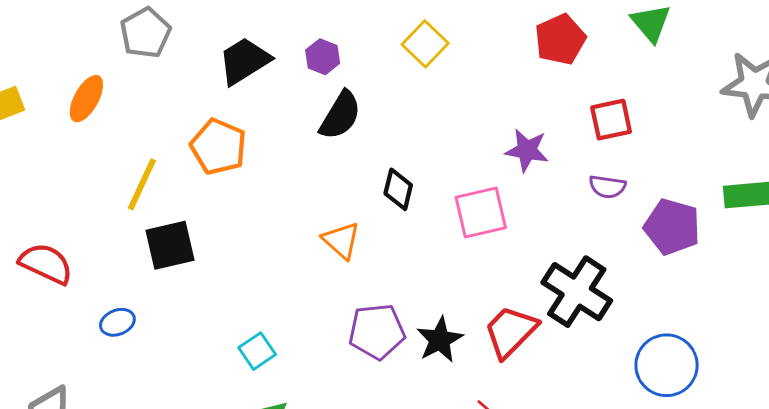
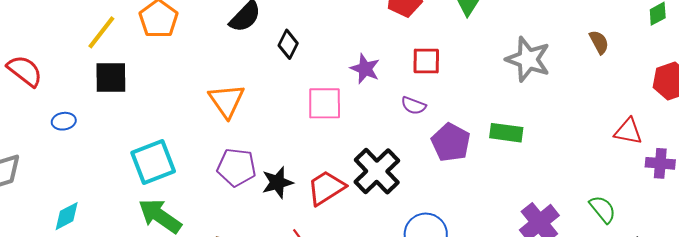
black diamond: (398, 189) -> (288, 44), moved
orange triangle: (341, 240) -> (227, 101), size x1.4
cyan square: (257, 351) -> (153, 162), size x1.8

